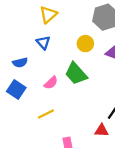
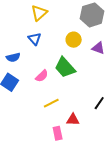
yellow line: (46, 114) -> (51, 103), moved
red triangle: (102, 130) -> (73, 120), moved

